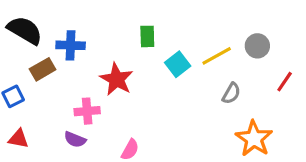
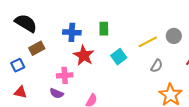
blue cross: (71, 45) -> (72, 32), moved
cyan square: (178, 64) -> (119, 57), moved

